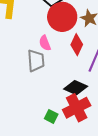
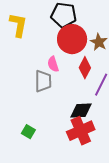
black diamond: (76, 88) -> (81, 111), turned -30
green square: (51, 116) -> (28, 132), moved

